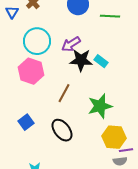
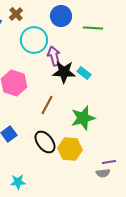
cyan circle: (37, 41) -> (34, 40), moved
purple arrow: (71, 44) -> (54, 56), turned 108
yellow hexagon: (114, 137) -> (70, 149), moved

